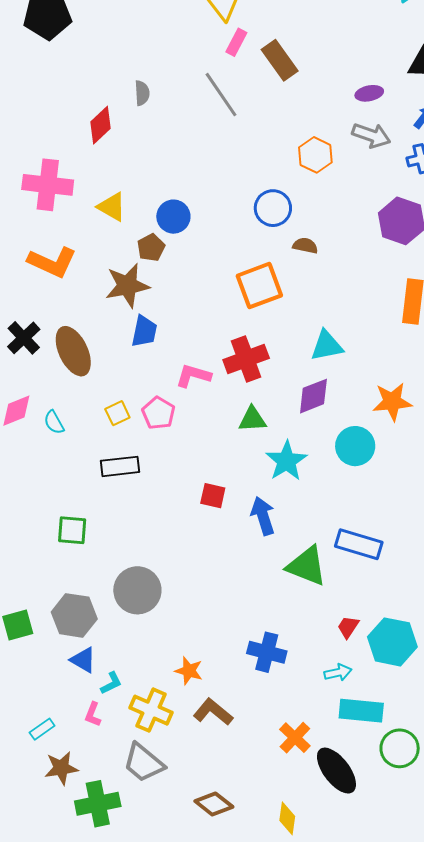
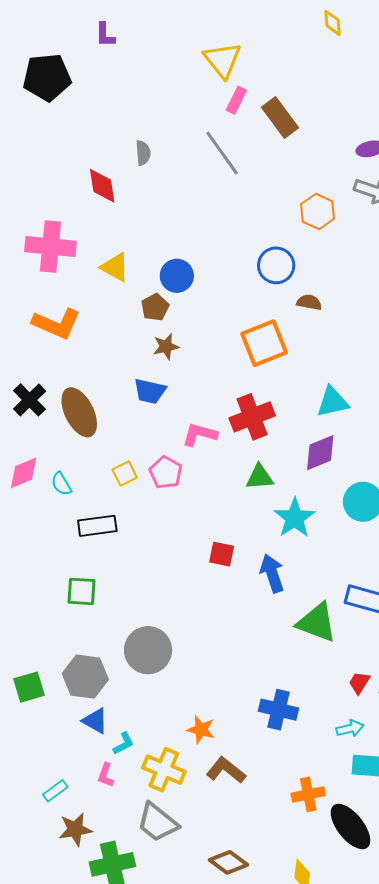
red diamond: (101, 125) -> (102, 186), turned -54
brown star: (127, 286) -> (166, 347), moved, size x0.6
blue trapezoid: (144, 331) -> (150, 391), turned 92
black rectangle: (120, 466) -> (97, 526), moved
orange cross: (295, 738) -> (308, 794), turned 36

